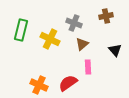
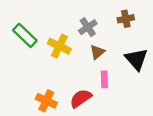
gray cross: (74, 23) -> (88, 27), turned 35
green rectangle: (21, 30) -> (25, 35), turned -60
black triangle: (115, 50) -> (136, 59), size x1.5

